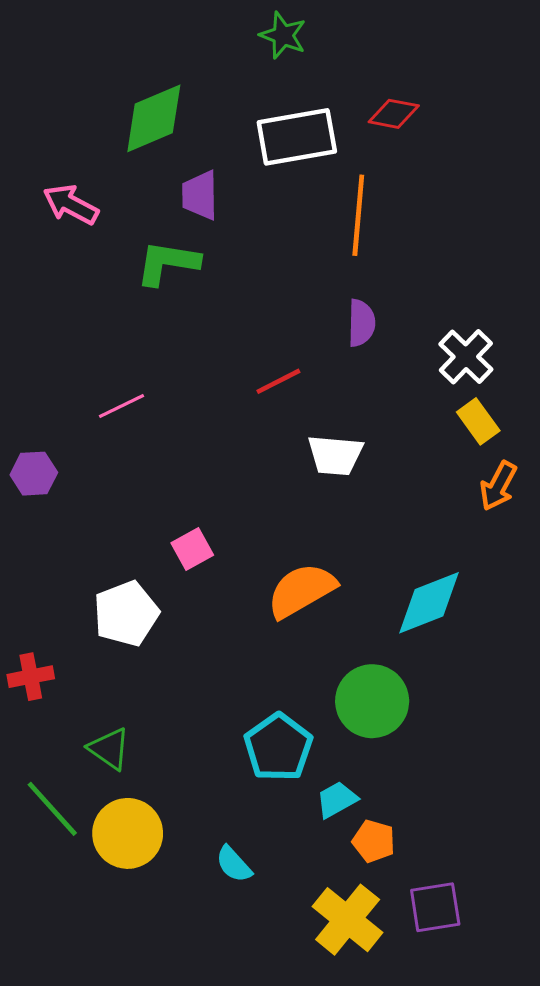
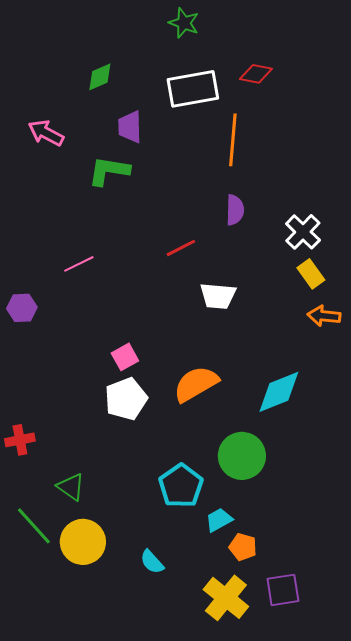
green diamond: (154, 118) -> (100, 77), size x0.6
orange arrow: (498, 486) -> (324, 316), turned 68
white pentagon: (126, 614) -> (126, 399), moved

